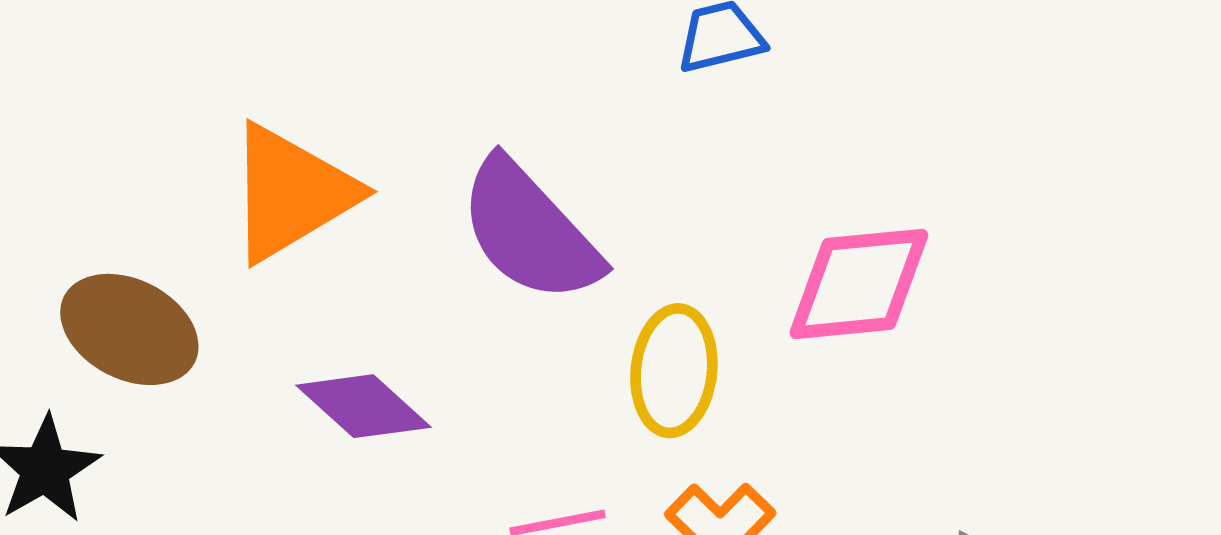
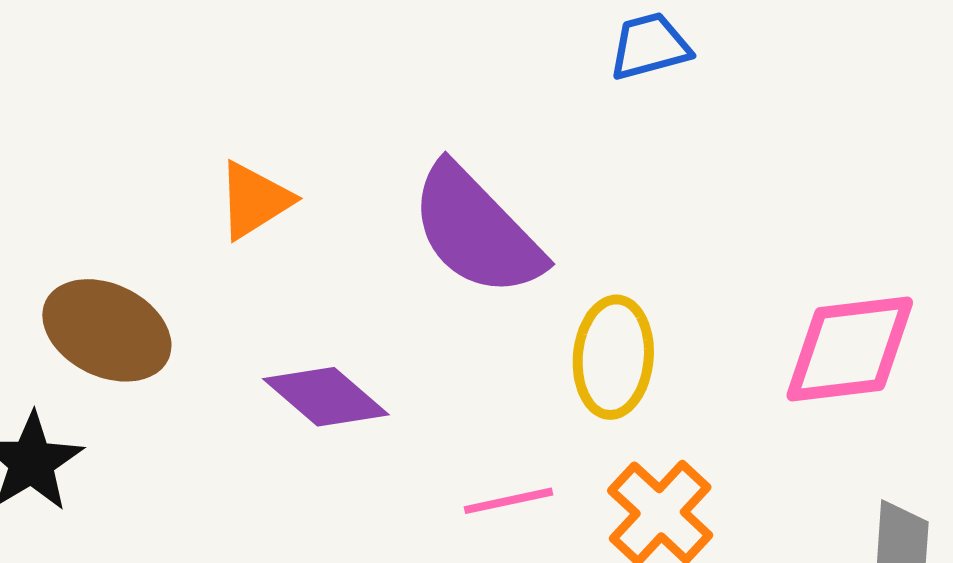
orange triangle: (291, 193) -> (254, 200), size x0.6
pink diamond: (859, 284) -> (850, 349), moved

